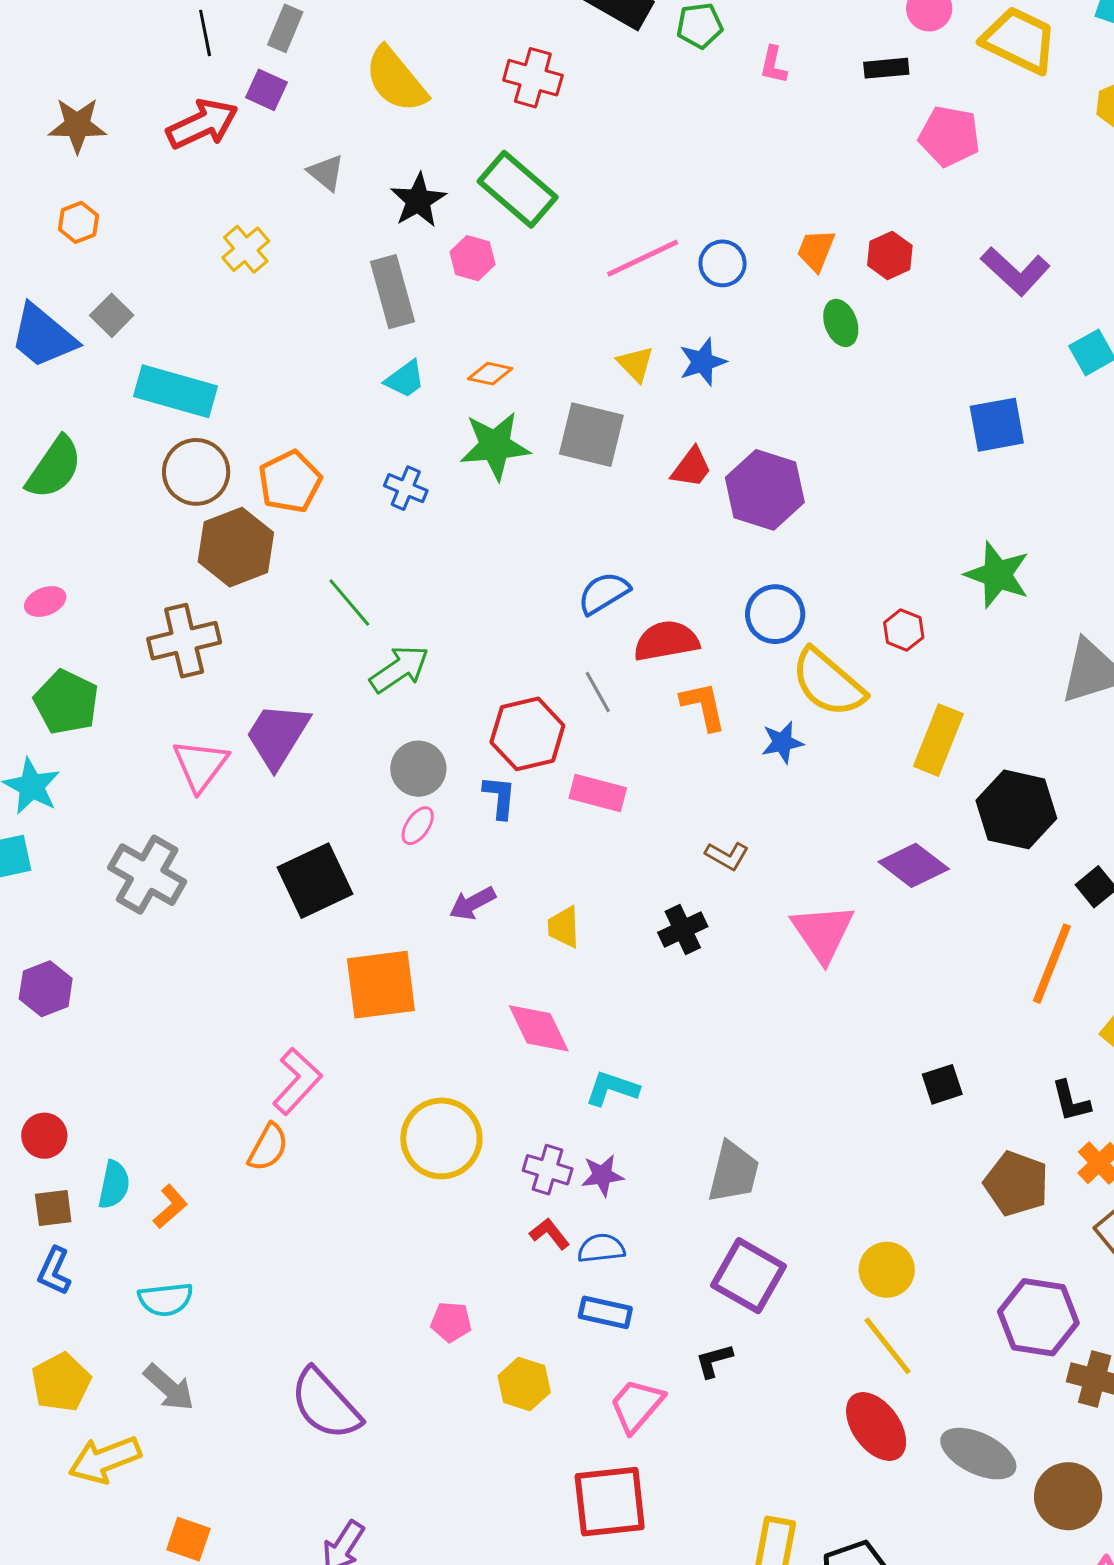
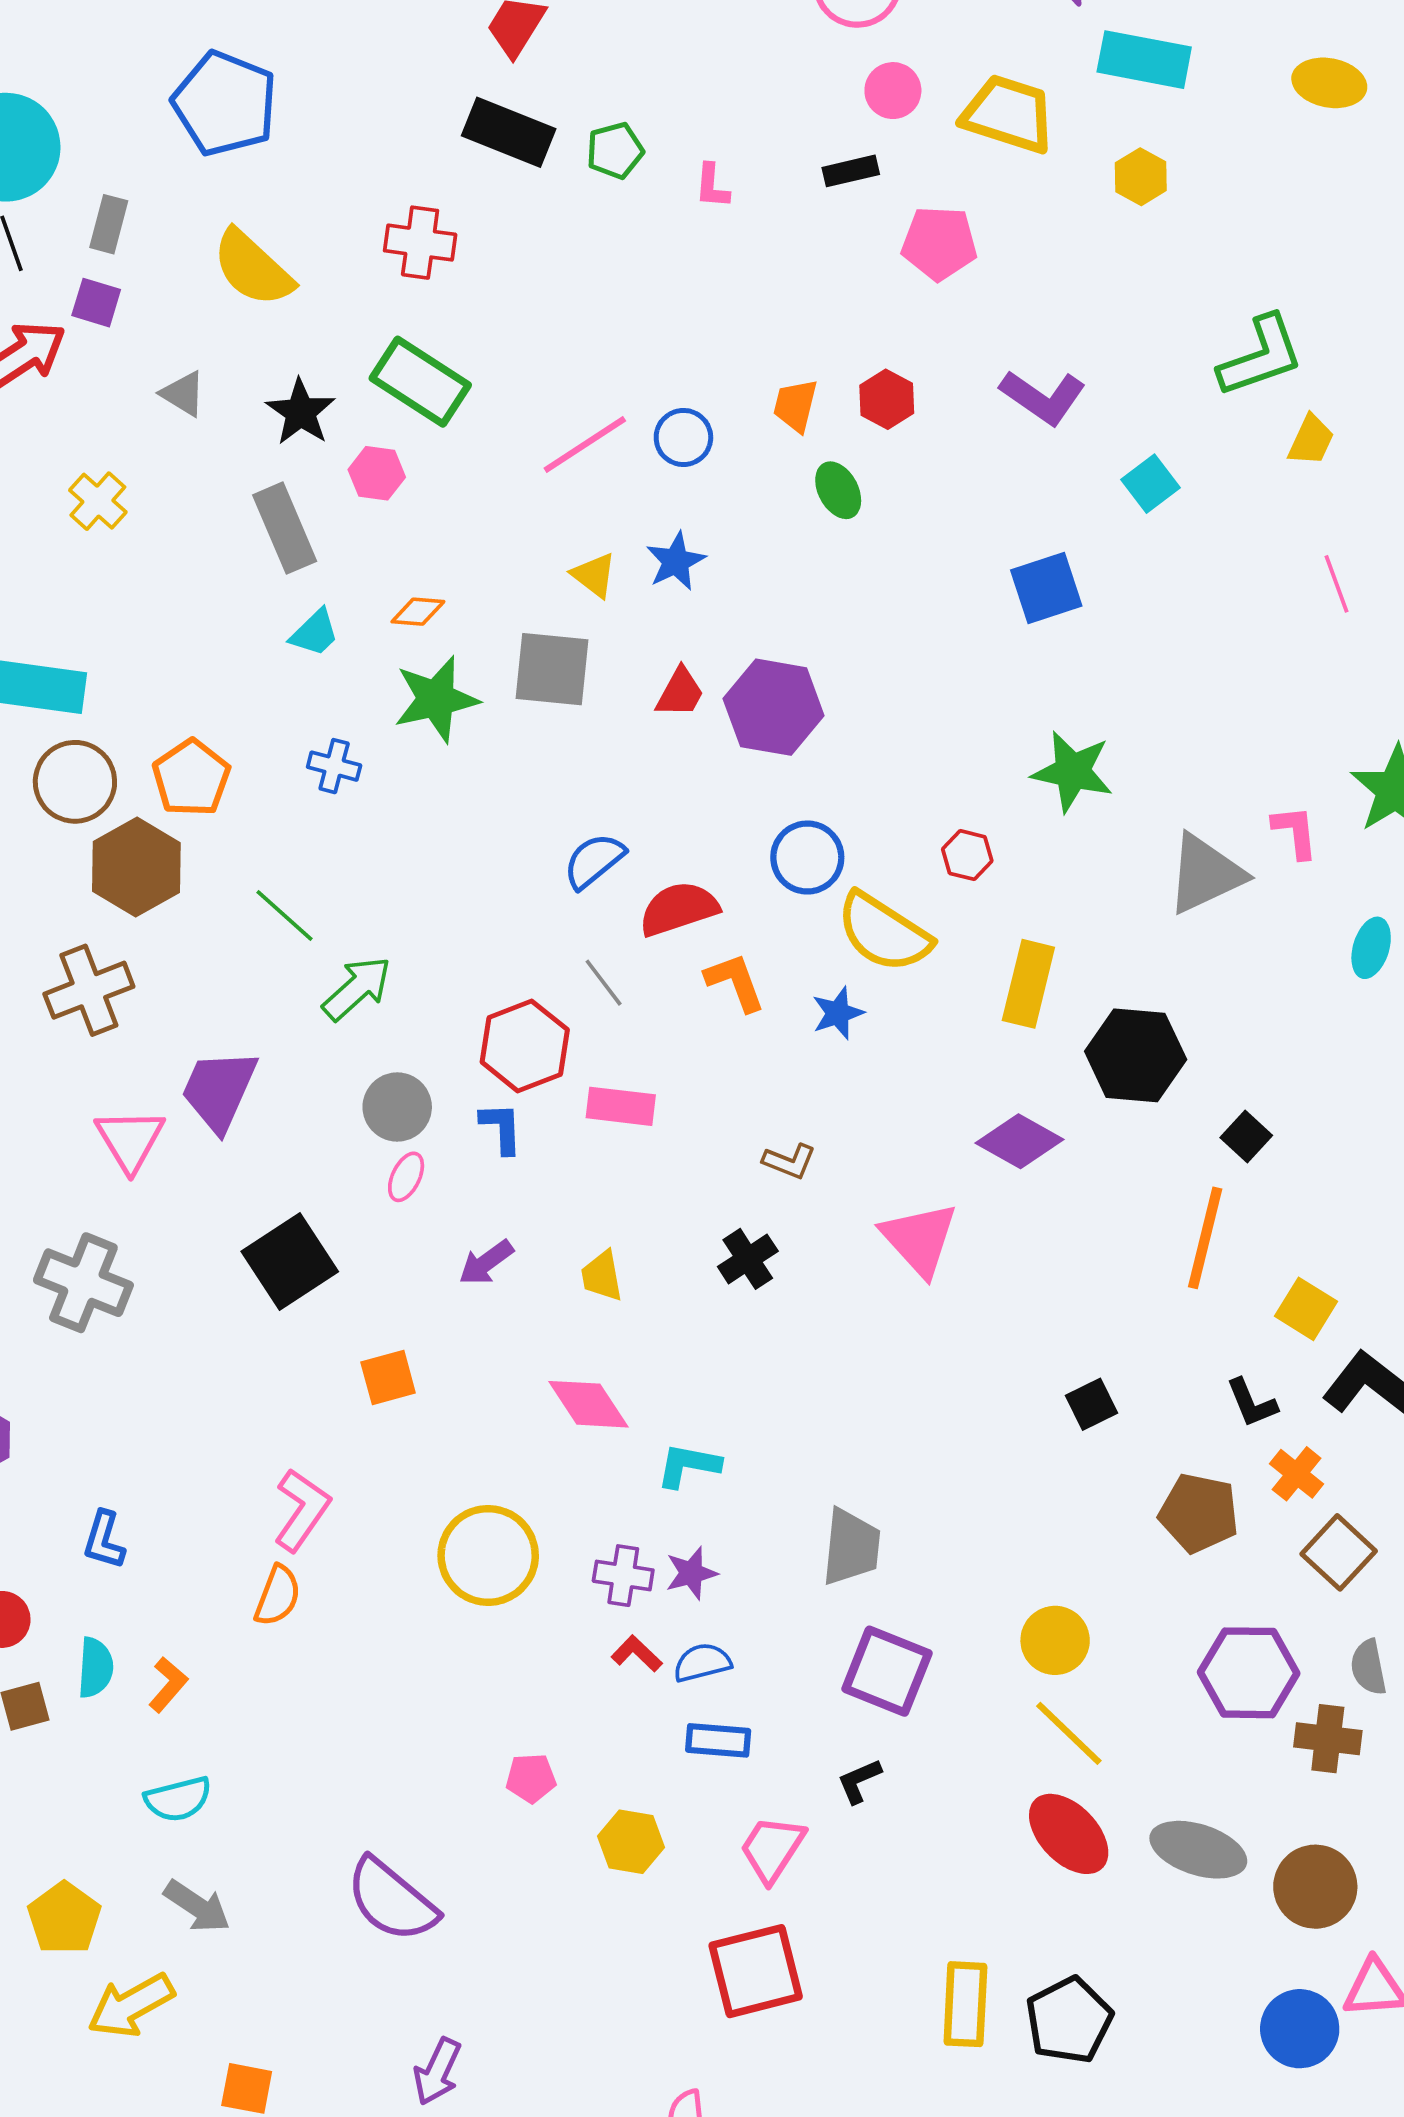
orange square: (381, 985) -> (388, 1378), size x0.6
blue L-shape: (54, 1271) -> (104, 1540), moved

